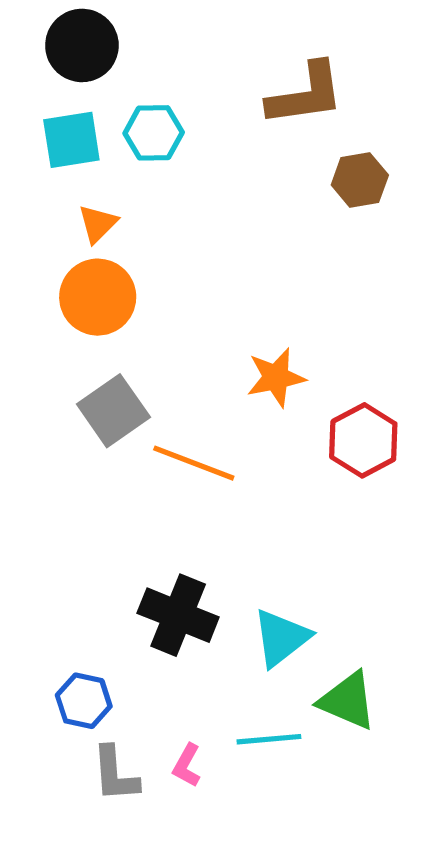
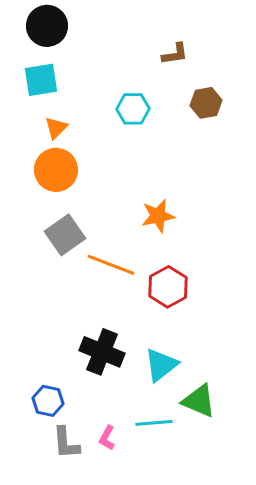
brown L-shape: (306, 94) -> (175, 54), size x0.6
cyan hexagon: (154, 133) -> (133, 109), moved
red hexagon: (363, 440) -> (168, 287), moved

